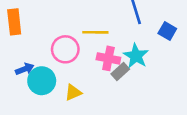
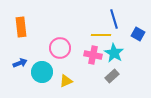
yellow line: (95, 32) -> (101, 35), moved
blue arrow: (25, 69) -> (20, 63), moved
gray rectangle: (120, 72) -> (112, 76), moved

